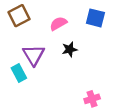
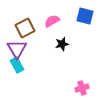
brown square: (19, 16) -> (25, 28), moved
purple triangle: (34, 55) -> (17, 49), moved

